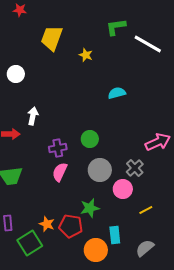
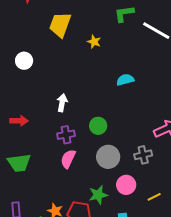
white arrow: (33, 116) -> (62, 103), moved
gray cross: (135, 168) -> (143, 155), turned 30
pink circle: (123, 189) -> (126, 185), moved

